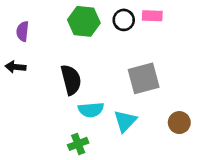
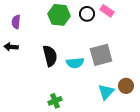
pink rectangle: (152, 16) -> (107, 11), turned 32
cyan semicircle: (91, 110) -> (75, 63), moved
cyan triangle: (125, 121) -> (106, 92), moved

